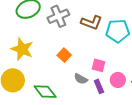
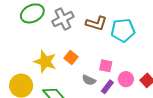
yellow star: (22, 49) -> (45, 62), moved
purple rectangle: (99, 86) -> (107, 87), turned 64

